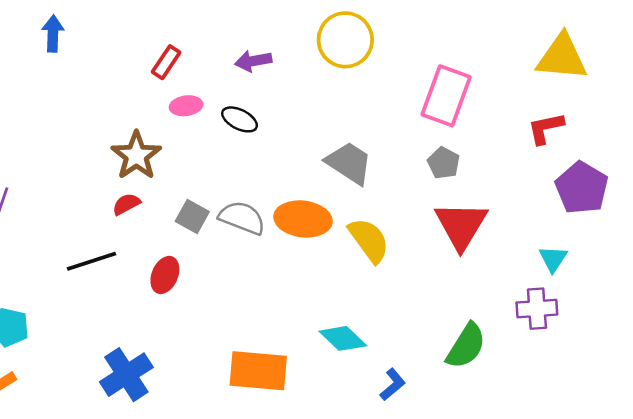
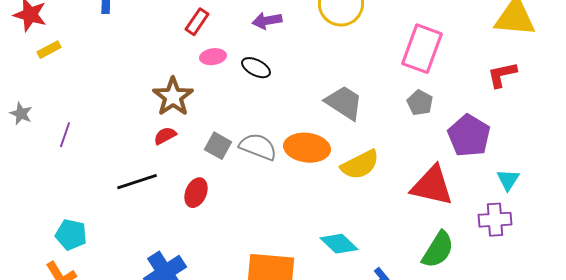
purple pentagon: (582, 188) -> (469, 136), moved
red triangle: (461, 225) -> (432, 186), moved, turned -48
yellow semicircle: (369, 240) -> (360, 165), turned 99

